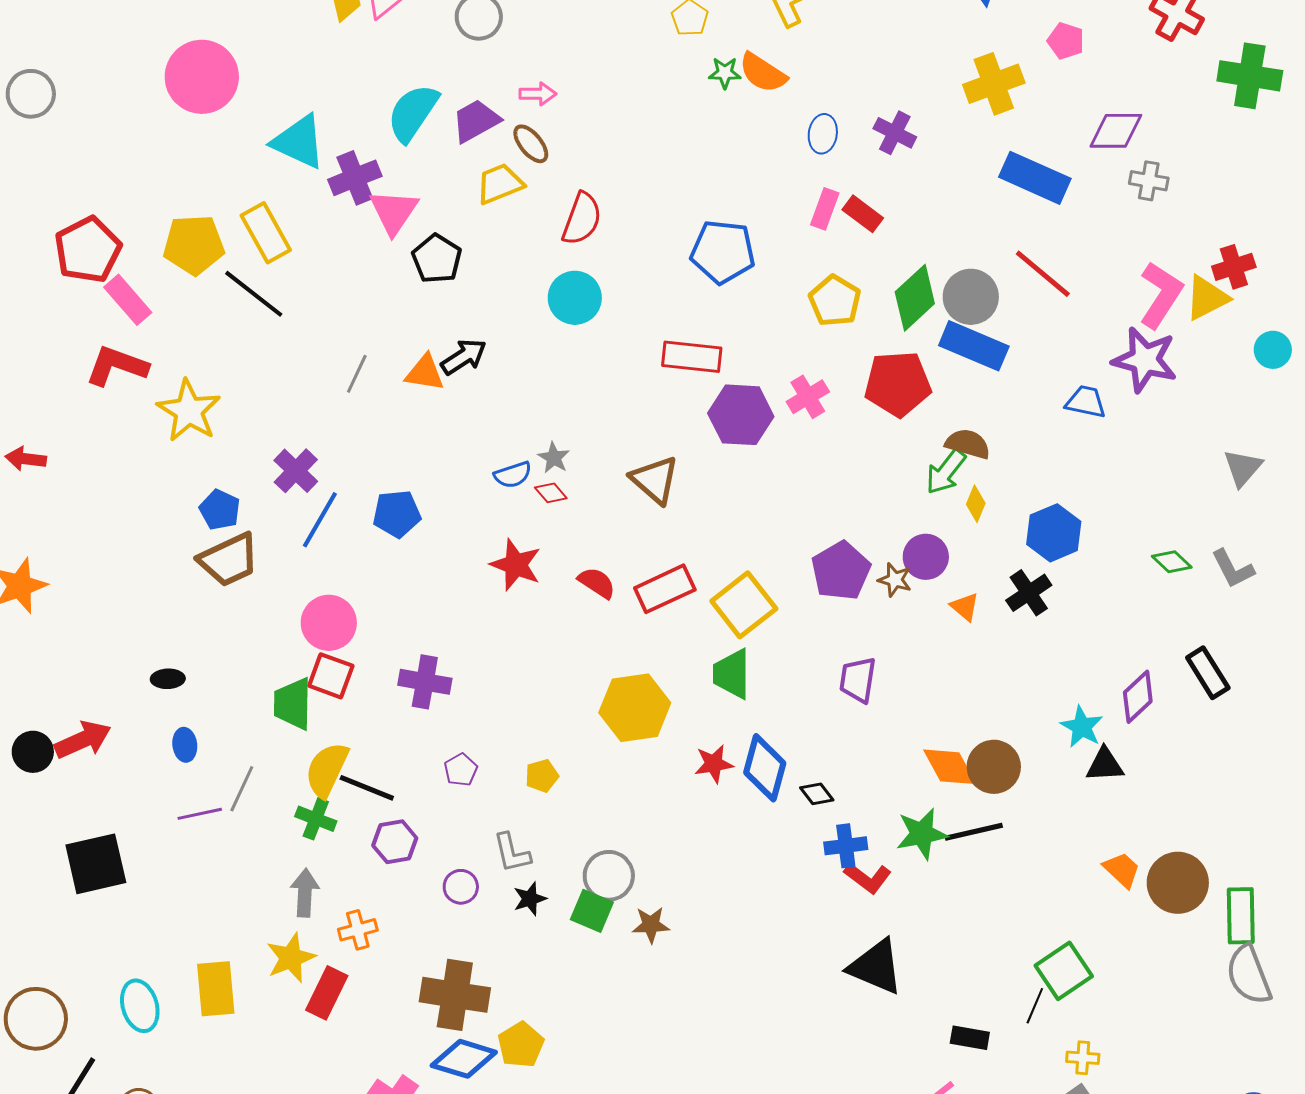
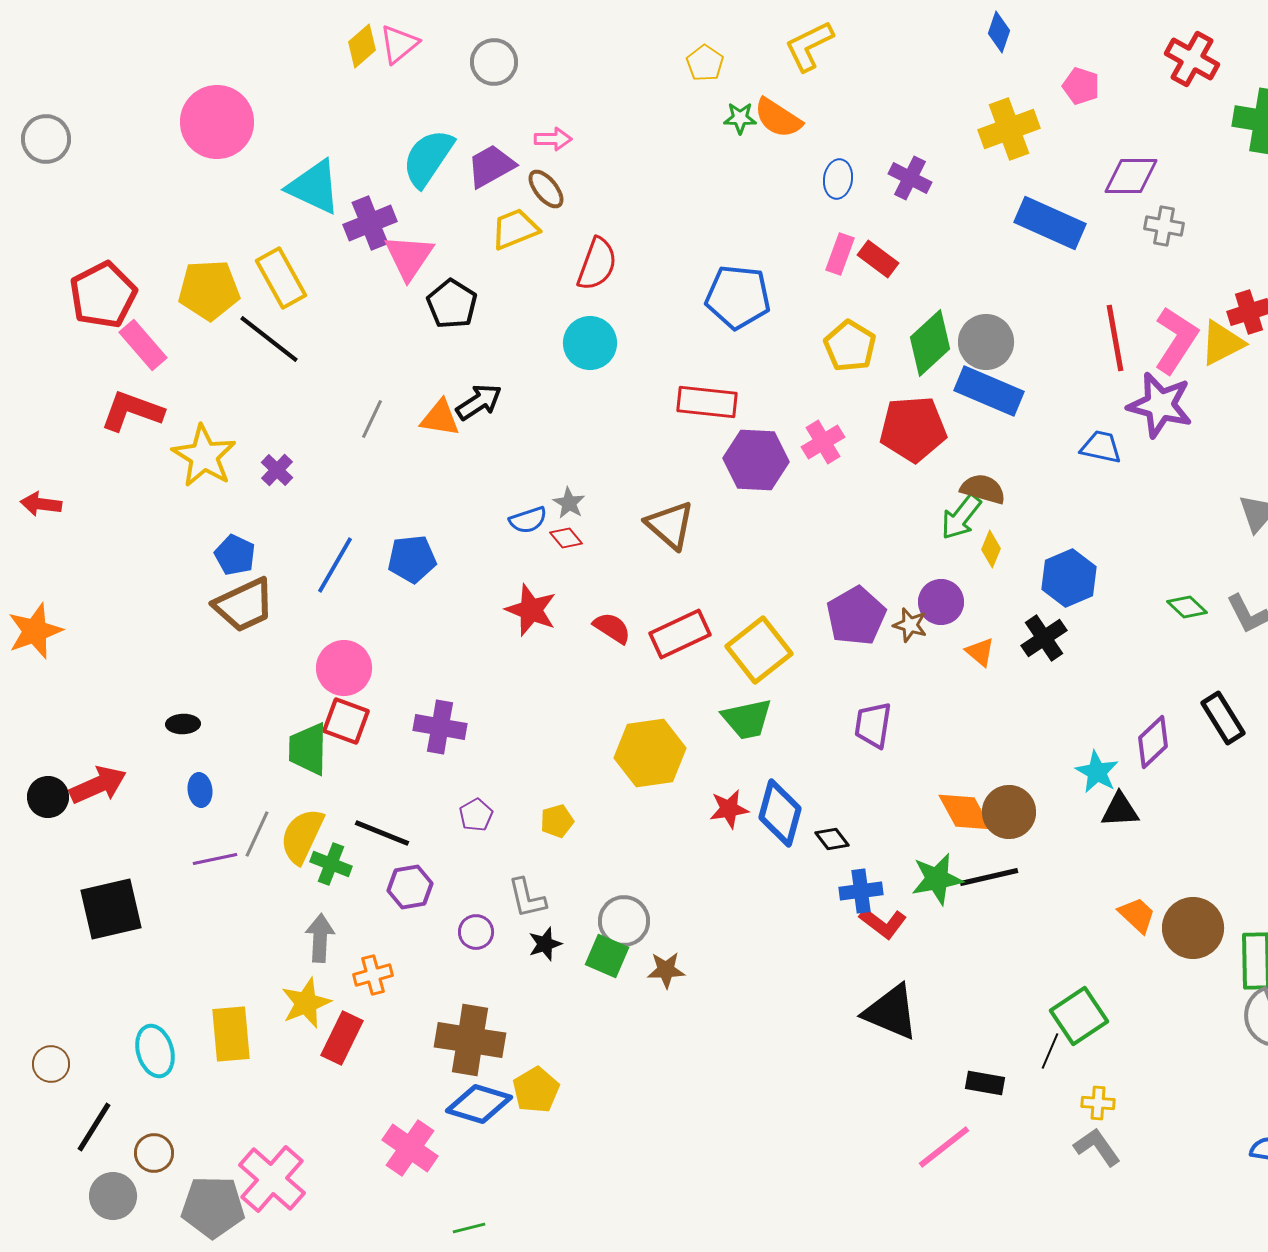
red line: (1043, 274) -> (1115, 338), moved, turned 40
purple cross: (296, 471) -> (277, 470), moved, size x0.7
green trapezoid: (732, 674) -> (747, 719), turned -102
yellow semicircle: (327, 770) -> (302, 836), moved
brown circle: (36, 1019) -> (51, 1064), size x0.6

